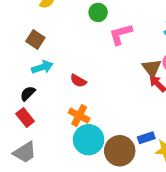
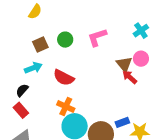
green circle: (98, 12) -> (65, 40), moved
brown square: (35, 39) -> (40, 44), moved, turned 35
red semicircle: (78, 81) -> (64, 78), size x1.5

